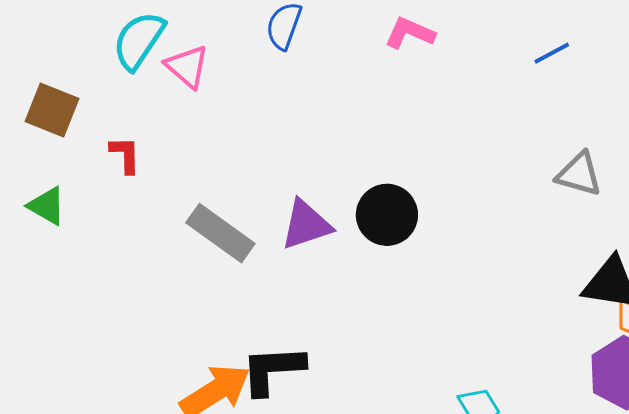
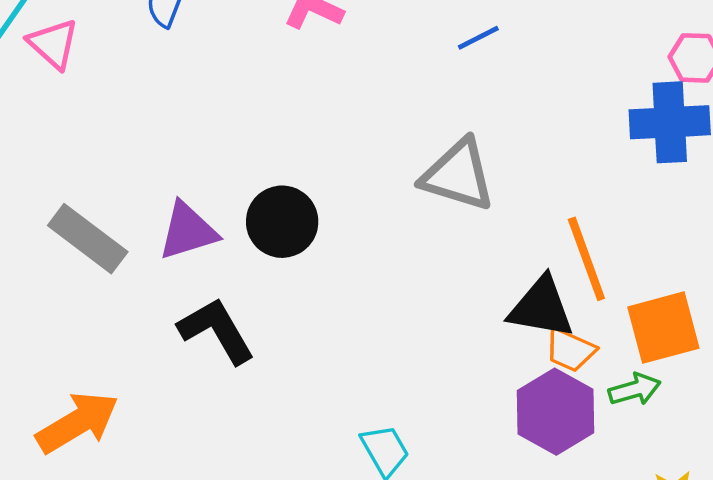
gray triangle: (579, 174) -> (458, 175), moved, size x1.4
black L-shape: (273, 370) -> (216, 331), moved, turned 62

